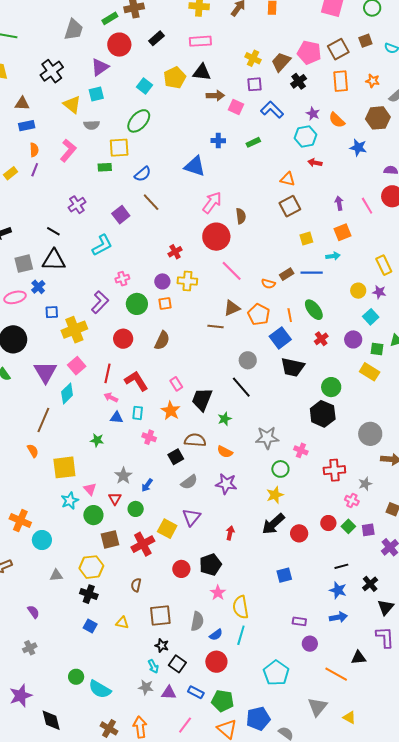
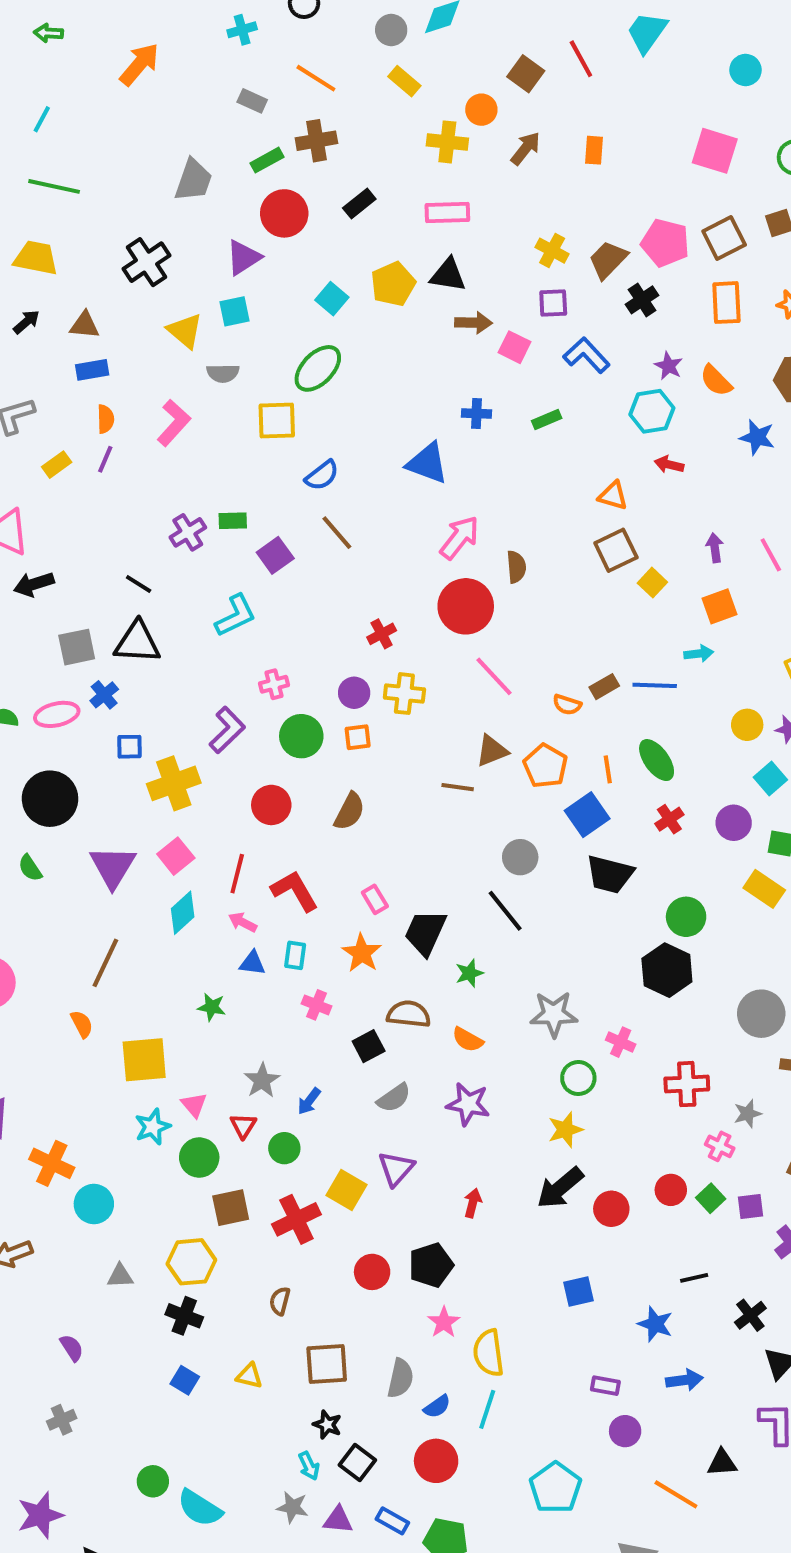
green rectangle: (105, 167) -> (233, 521), moved
yellow square: (306, 238) -> (652, 583), moved, turned -32
cyan diamond: (67, 394) -> (183, 913), moved
blue star: (338, 590) -> (655, 1324), moved

